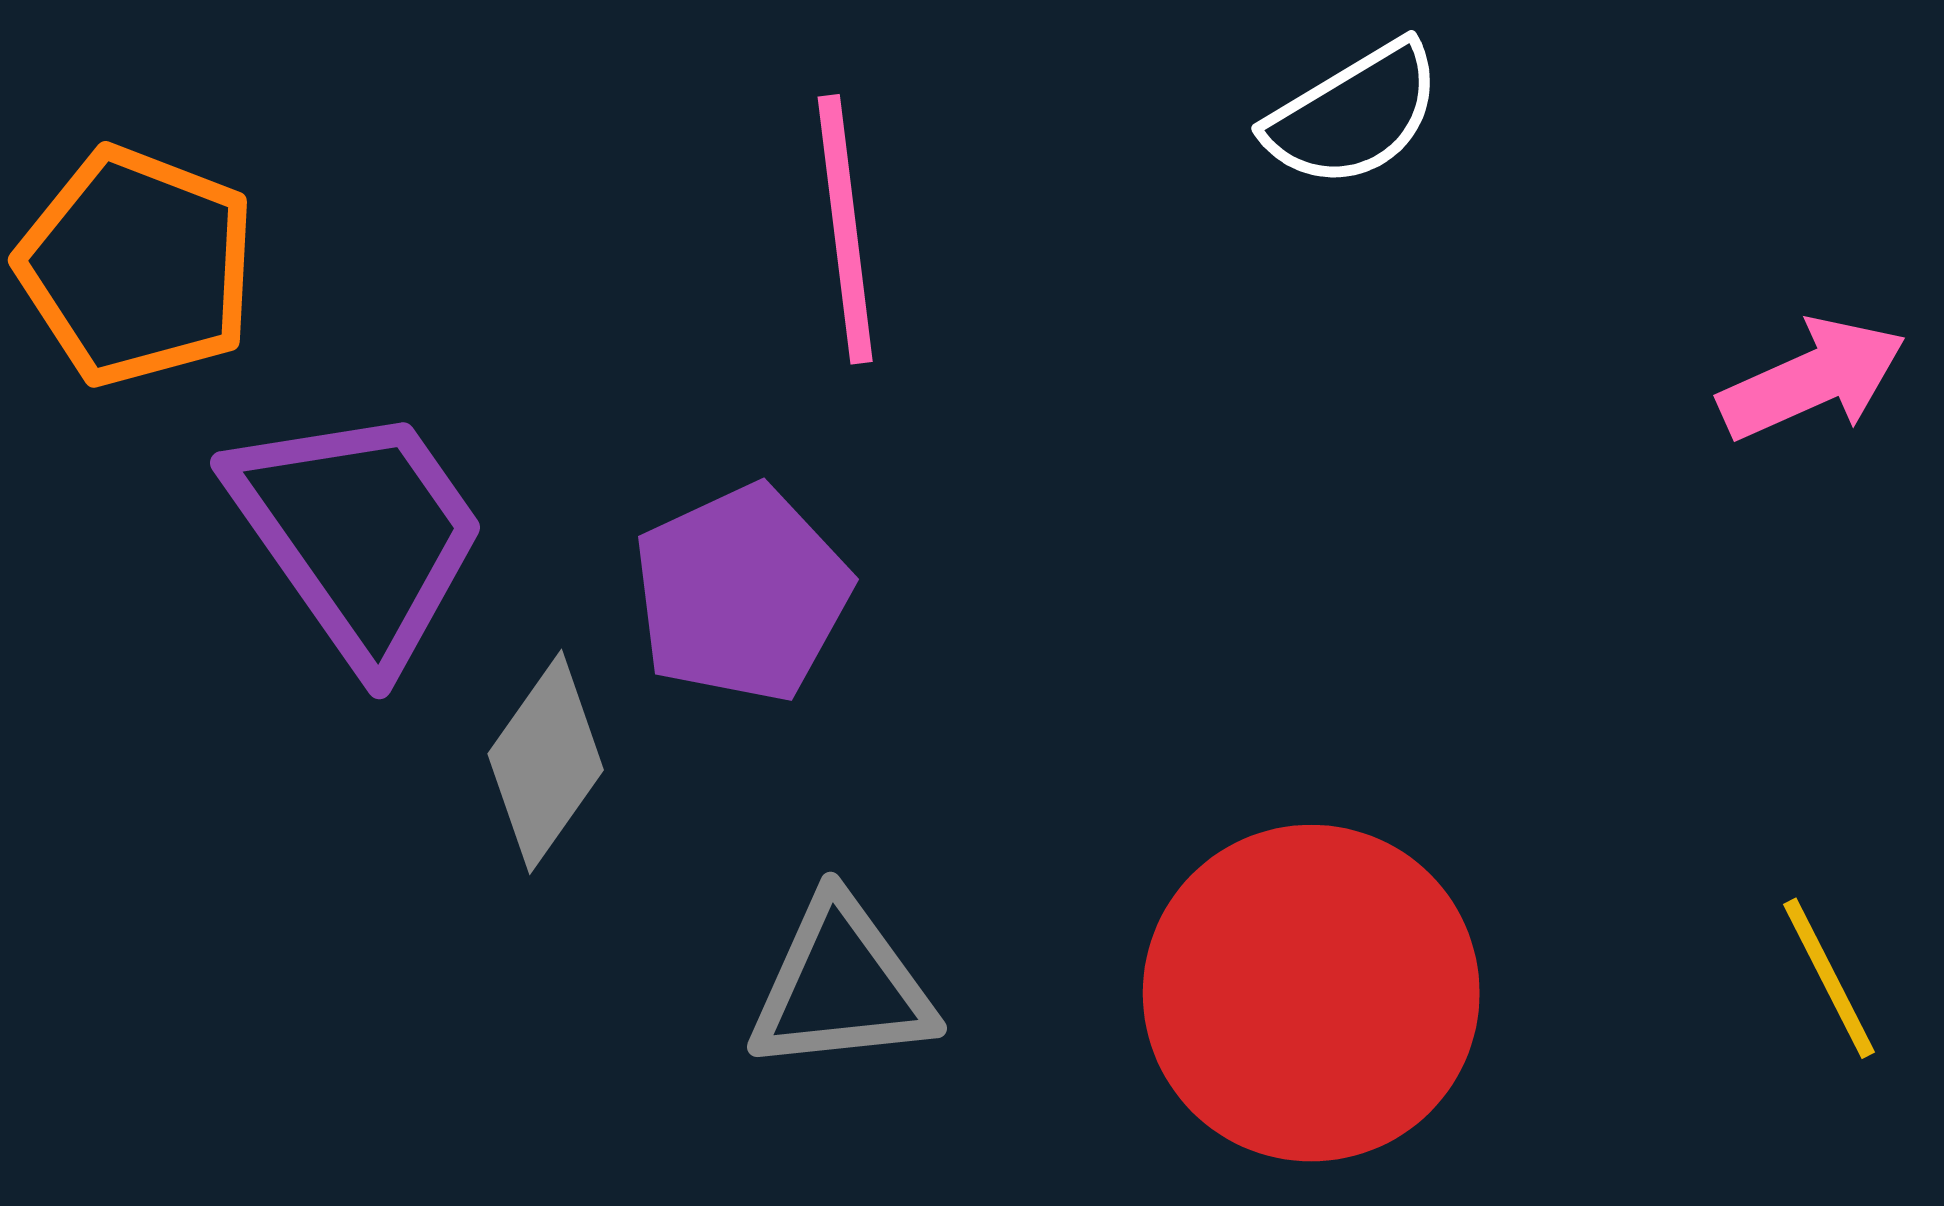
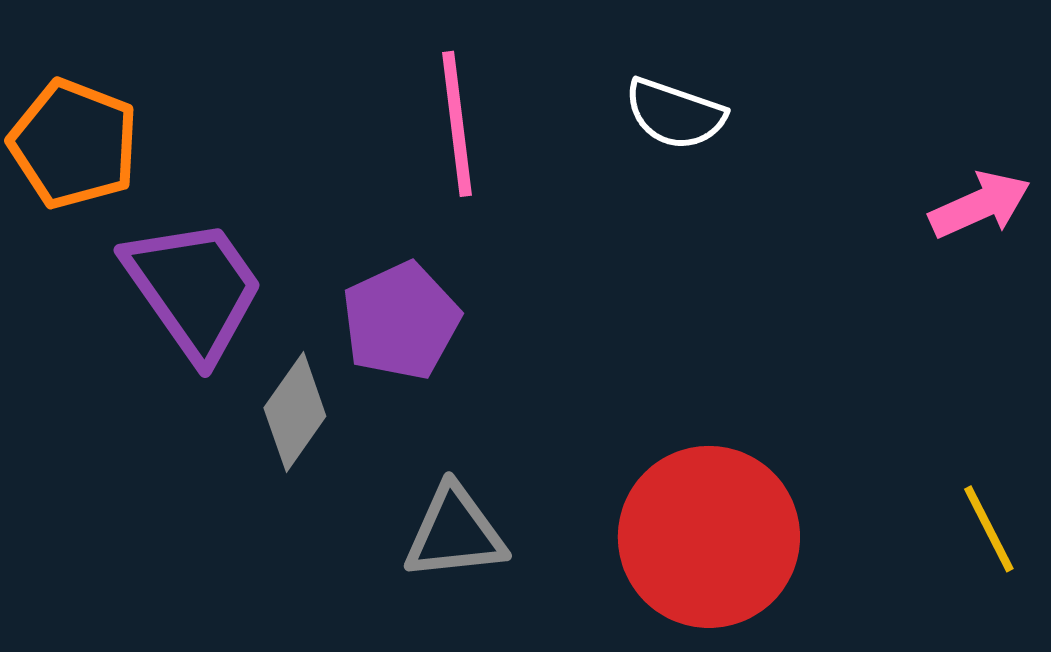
white semicircle: (1354, 115) -> (675, 114), moved, turned 50

